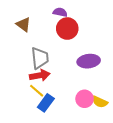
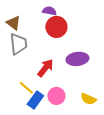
gray trapezoid: (40, 58) -> (18, 44), moved
red arrow: (40, 75) -> (45, 68), moved, turned -42
pink circle: (85, 99) -> (56, 96), moved

